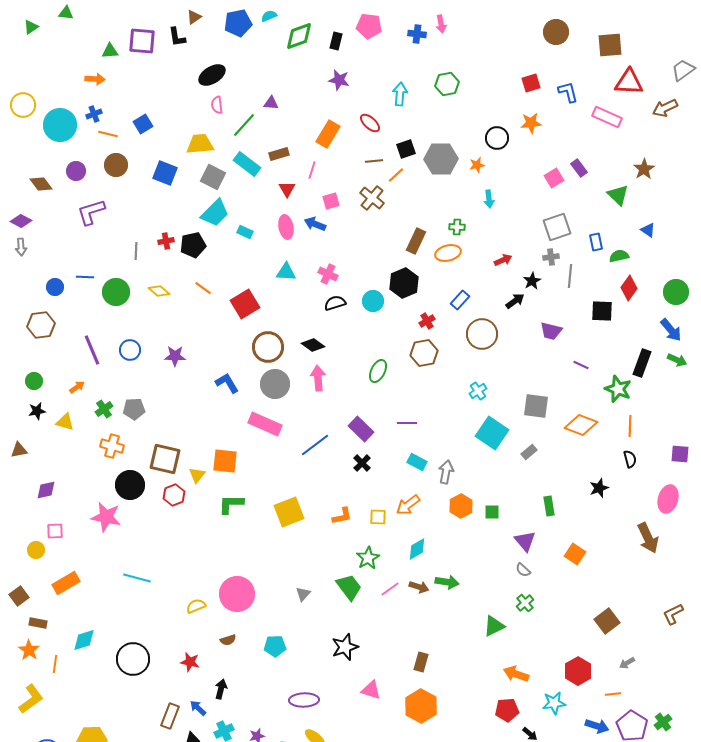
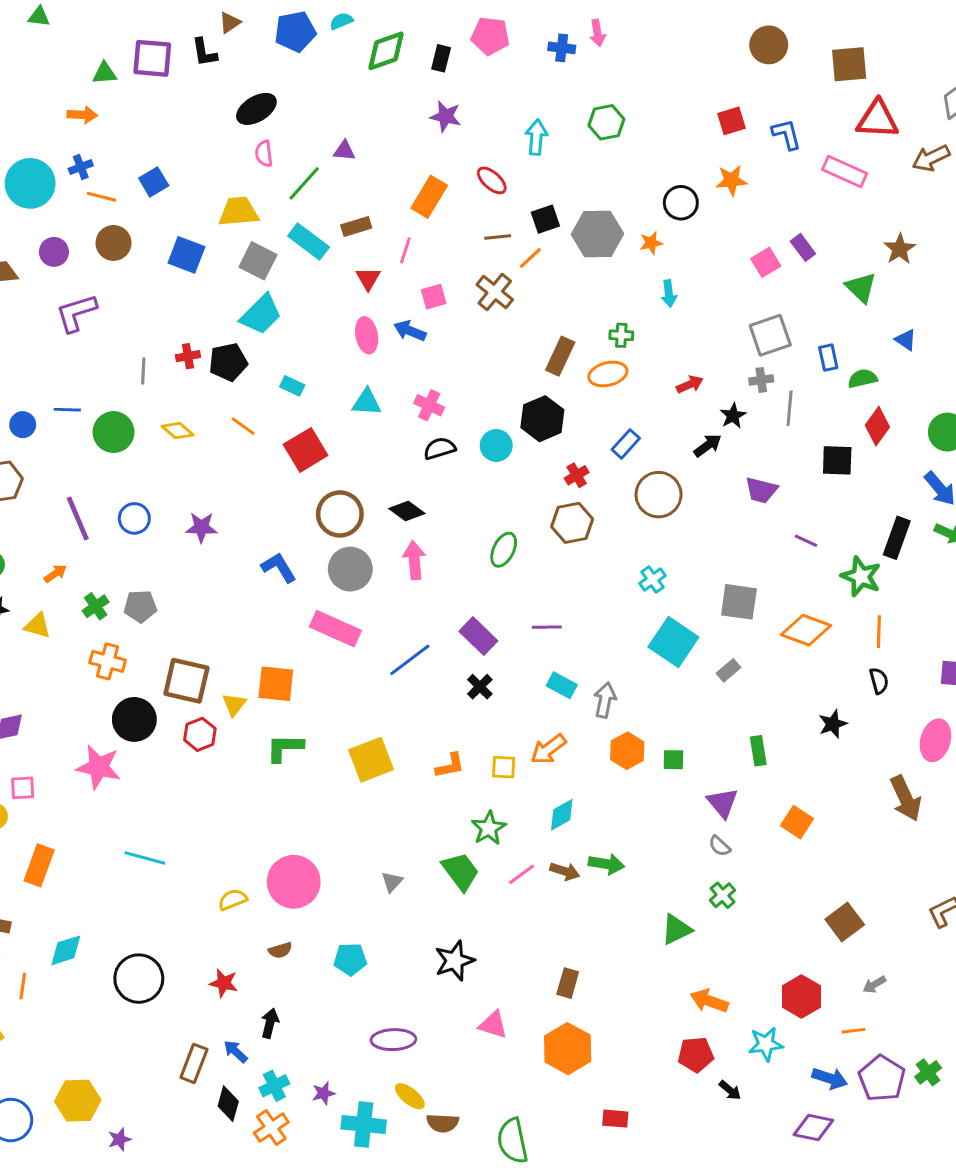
cyan rectangle: (245, 232) -> (292, 386), moved
orange rectangle: (66, 583) -> (39, 865), turned -40

